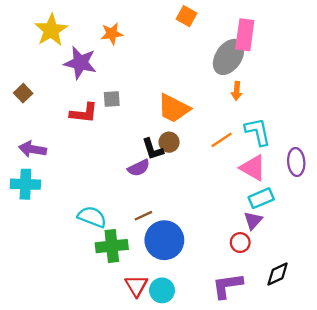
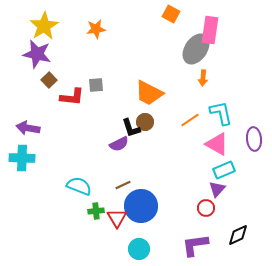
orange square: (187, 16) -> (171, 14), moved
purple star: (80, 63) -> (37, 54), moved
brown square: (23, 93) -> (49, 80), moved
green cross: (112, 246) -> (96, 211), size x0.6
red triangle: (136, 286) -> (117, 218), moved

